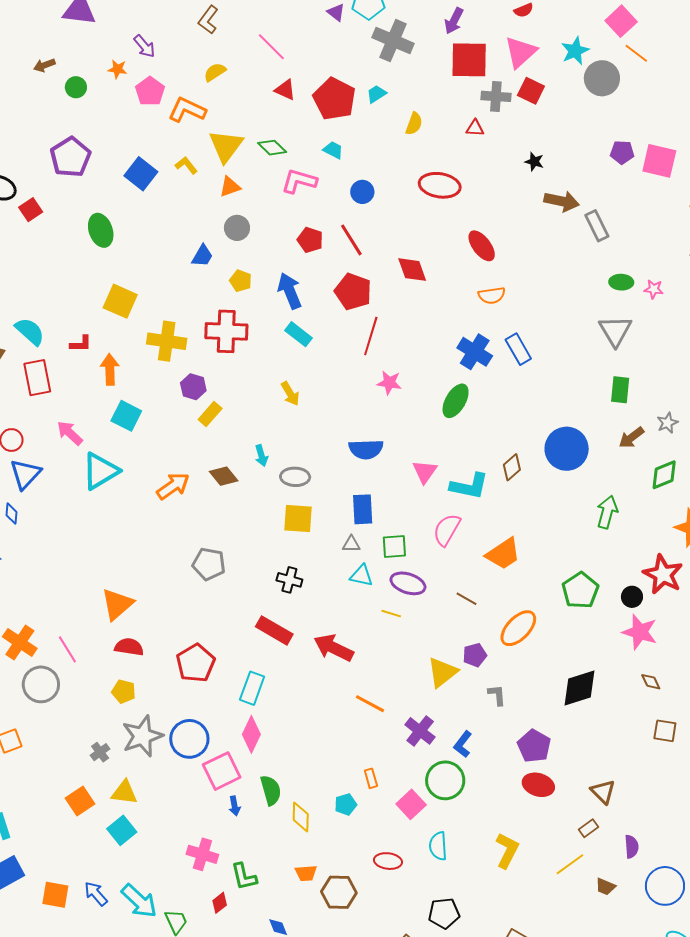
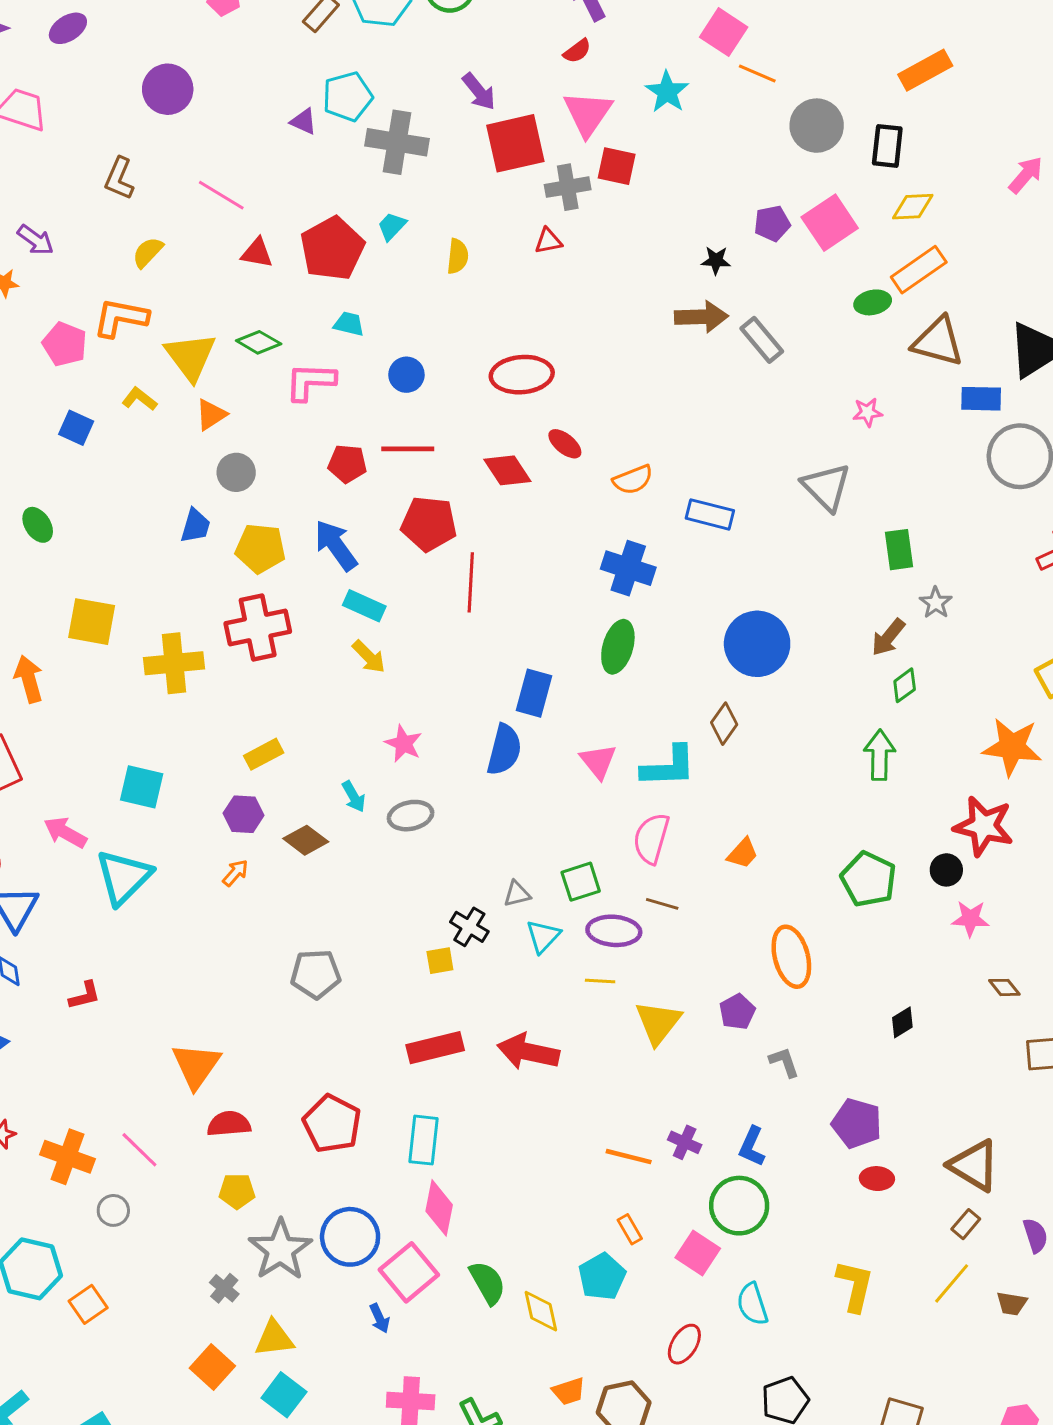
purple arrow: (454, 21) -> (479, 92), turned -52
gray circle: (602, 78) -> (817, 126), moved
pink pentagon: (150, 91) -> (65, 344), moved
red pentagon: (334, 99) -> (332, 249), turned 30
pink square: (659, 161) -> (830, 223), turned -33
black star: (534, 162) -> (716, 260), moved
blue square: (141, 174) -> (76, 428), size x0.7
red ellipse: (440, 185) -> (522, 375), moved
green ellipse: (101, 230) -> (38, 525), size x0.7
red line: (351, 240) -> (408, 449), turned -44
red ellipse: (482, 246) -> (565, 444), moved, size x0.7
yellow pentagon: (241, 281) -> (260, 548), size x1.5
green ellipse: (621, 282) -> (873, 302), moved
red L-shape: (81, 344) -> (85, 995), moved
blue rectangle: (518, 349) -> (710, 514), moved, turned -32
orange arrow: (110, 369) -> (29, 679), moved
pink star: (389, 383) -> (403, 744), moved, turned 30
purple hexagon: (193, 387) -> (244, 814), moved
green rectangle: (620, 390) -> (899, 550), moved
yellow arrow: (290, 394) -> (369, 657), moved
yellow rectangle: (210, 414) -> (264, 754), turned 35
blue semicircle: (366, 449) -> (504, 750), turned -60
blue circle: (567, 449) -> (757, 644), moved
green diamond: (664, 475) -> (905, 685), moved, size x0.7
orange arrow: (173, 486) -> (235, 873), size x0.6
blue rectangle: (363, 509) -> (534, 693), moved, turned 32
yellow square: (298, 519) -> (440, 961), moved, size x0.6
orange trapezoid: (503, 554) -> (743, 853), size x0.6
cyan triangle: (362, 576) -> (543, 936), turned -45
black cross: (289, 580) -> (469, 927), moved, turned 30
brown line: (467, 599) -> (662, 904), moved
orange ellipse: (518, 628) -> (791, 957), turned -45
red rectangle: (274, 630) -> (435, 1048), turned -30
pink star: (640, 632) -> (970, 919), size x0.7
yellow triangle: (442, 672) -> (658, 1023), moved
gray circle: (41, 684) -> (113, 1210), size x0.6
black diamond: (579, 688) -> (902, 1022), size x0.5
orange line: (370, 704) -> (629, 1157), moved
purple cross: (420, 731) -> (685, 1142), size x0.7
red ellipse: (538, 785) -> (877, 1179), size x0.7
brown triangle: (603, 792) -> (974, 1165), size x1.4
cyan pentagon: (346, 804) -> (602, 1277), size x1.4
blue arrow: (235, 806) -> (379, 1318), moved
red ellipse: (388, 861) -> (684, 1344), turned -52

